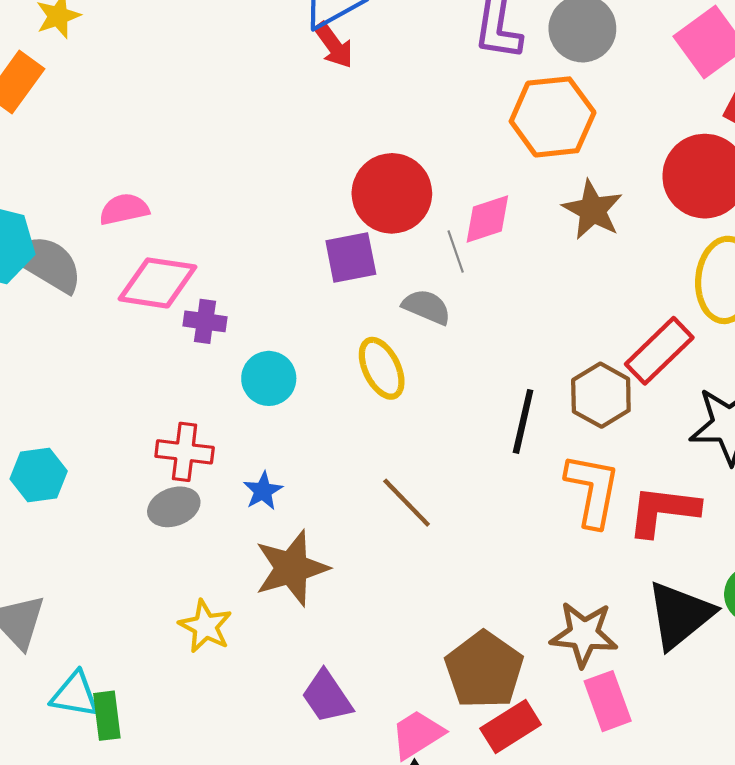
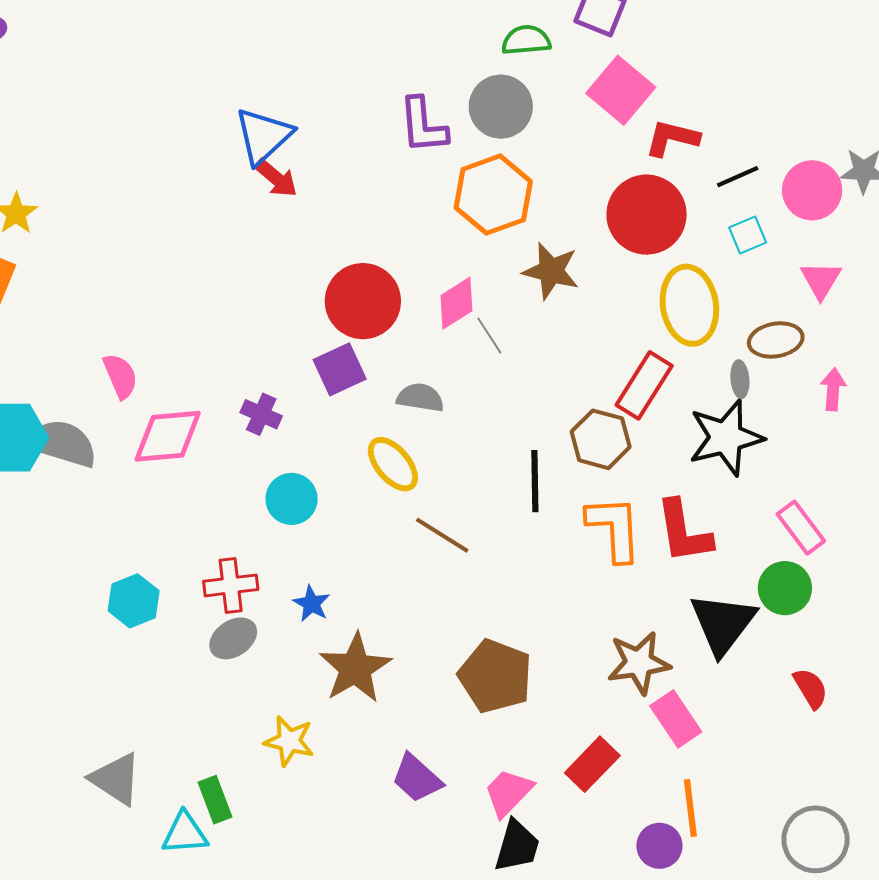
pink semicircle: (124, 209) -> (120, 376), turned 93
gray line: (456, 251) -> (489, 335), moved
purple cross: (205, 321) -> (261, 414), moved, turned 30
cyan hexagon: (39, 475) -> (134, 601), moved
brown line: (407, 503) -> (442, 535), moved
red L-shape: (663, 511) -> (684, 532), turned -92
brown pentagon: (484, 670) -> (495, 676), moved
green rectangle: (107, 716) -> (215, 800), moved

